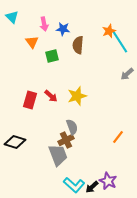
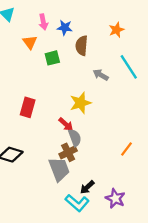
cyan line: (120, 42) -> (129, 67), moved
gray arrow: (127, 74) -> (101, 75), moved, turned 72
red arrow: (51, 96) -> (66, 124), moved
black arrow: (92, 187) -> (87, 187), moved

